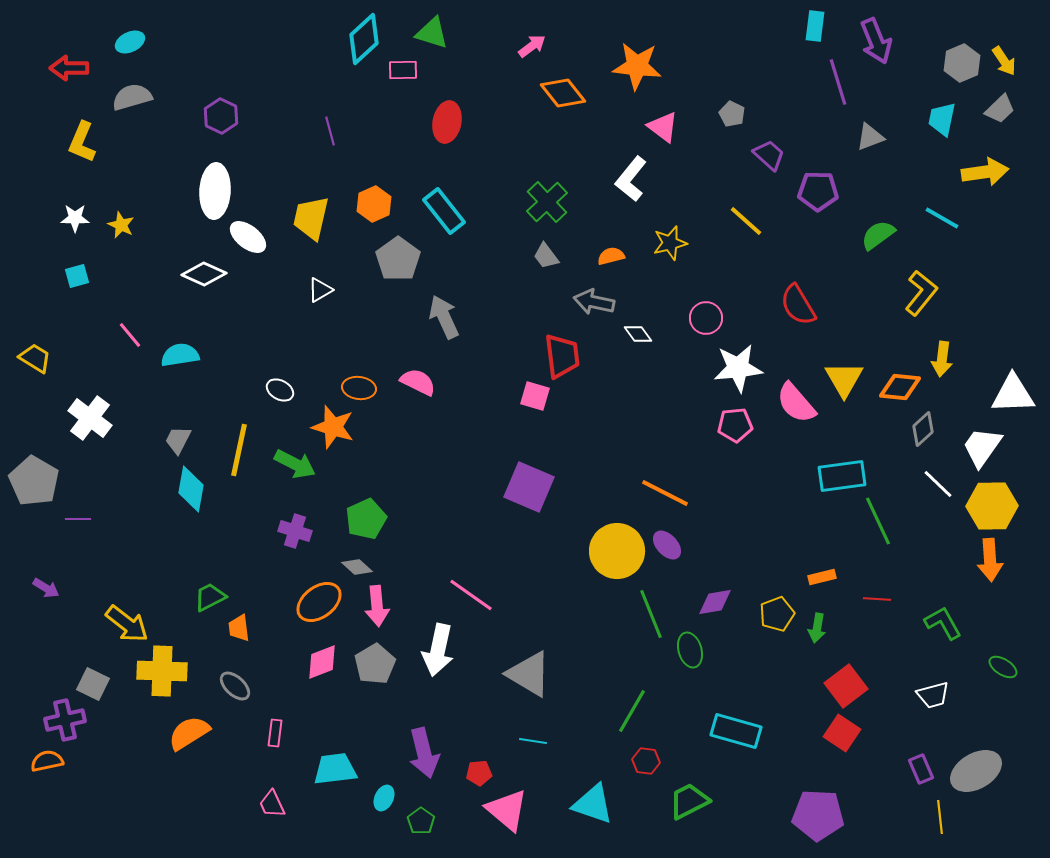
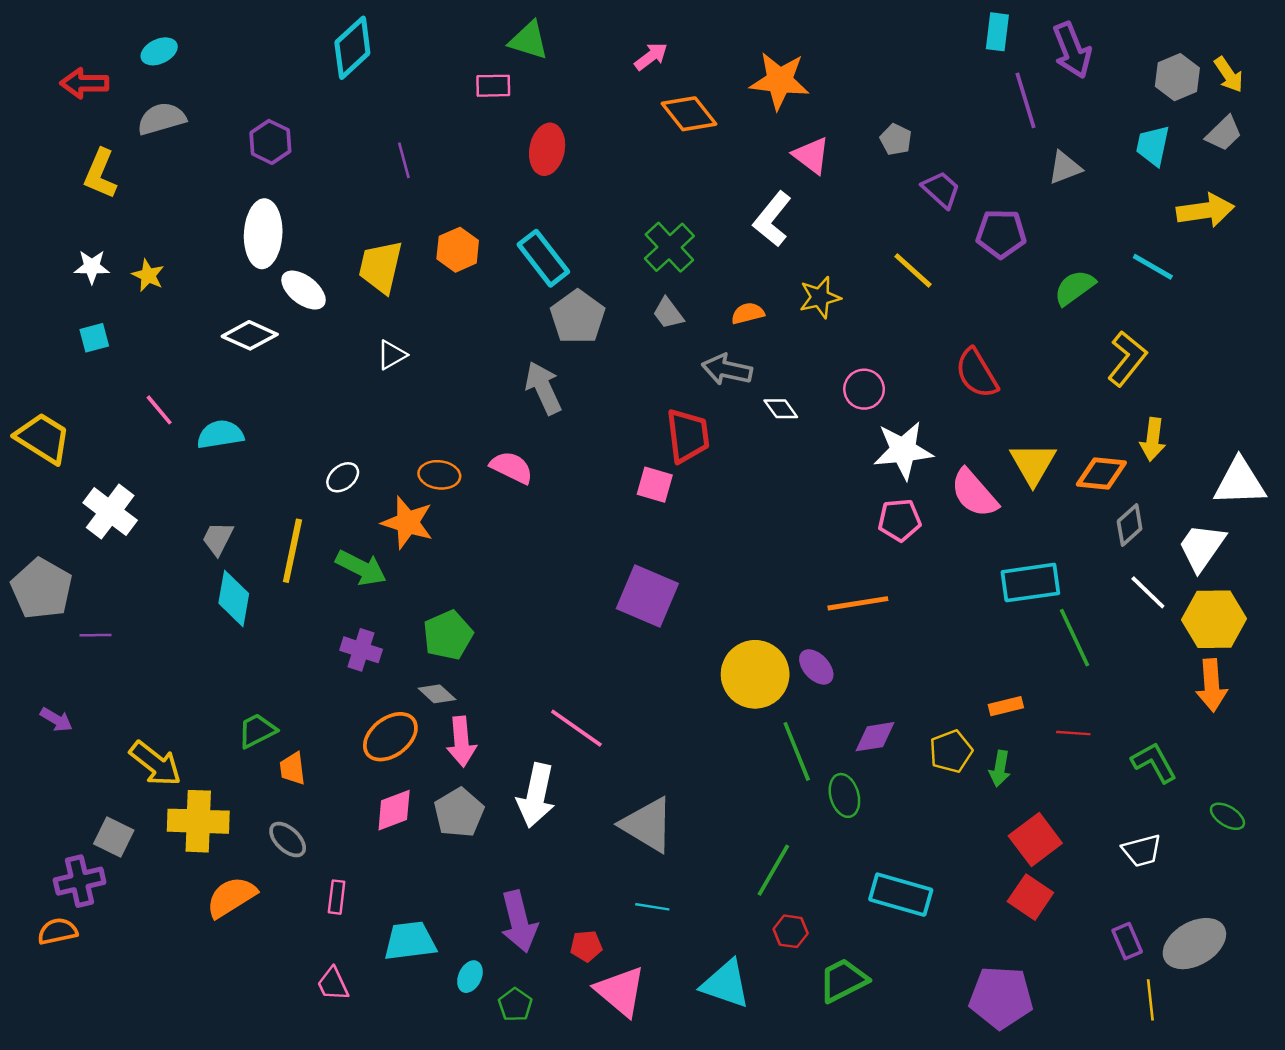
cyan diamond: (364, 39) -> (352, 48), moved
gray pentagon: (398, 259) -> (578, 317), moved
yellow trapezoid: (35, 358) -> (43, 438), size x1.4
white ellipse: (280, 390) -> (343, 477), turned -68
orange line: (665, 493) -> (858, 603), moved, turned -36

